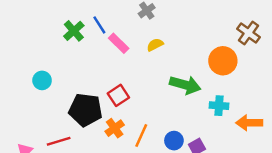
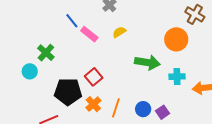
green cross: (74, 31) -> (46, 53), moved

